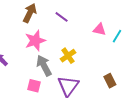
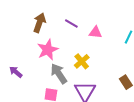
pink triangle: (100, 29) -> (96, 32), moved

